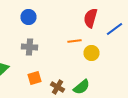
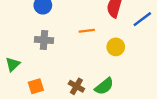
orange line: (74, 41) -> (87, 31), moved
orange square: (34, 78) -> (36, 86), moved

